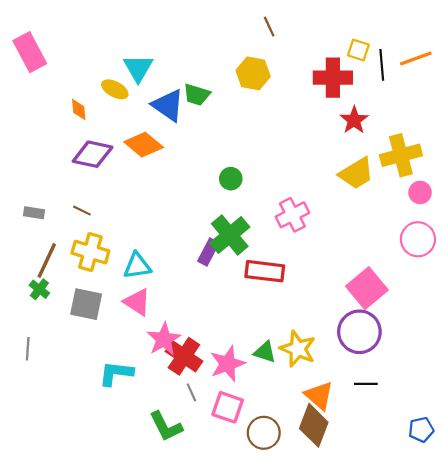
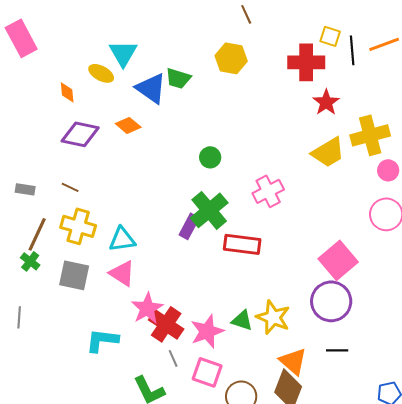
orange diamond: (144, 145) -> (128, 125), size x0.7

